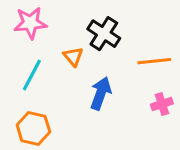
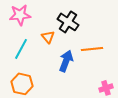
orange line: (154, 61) -> (92, 49), moved
pink cross: (162, 104) -> (106, 88), moved

